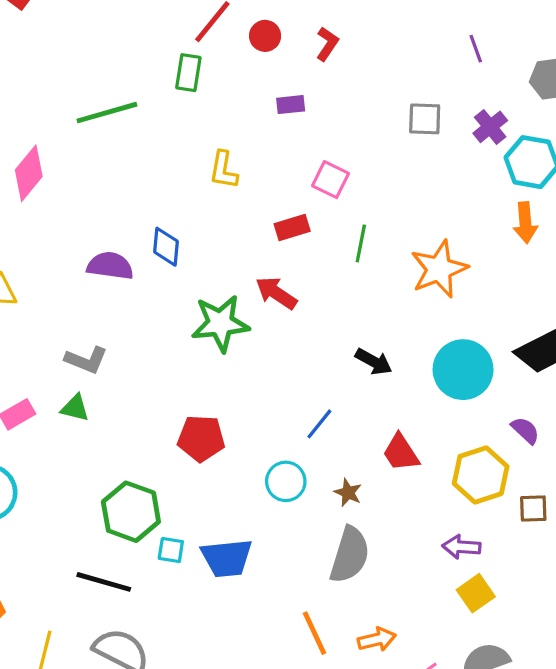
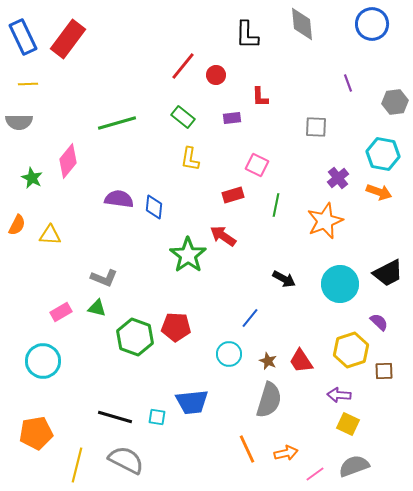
red L-shape: (327, 44) -> (260, 97), moved, turned 145
green rectangle: (188, 73) -> (183, 117), moved, turned -60
purple cross: (490, 127) -> (338, 178), moved
orange arrow: (525, 223) -> (379, 192), turned -65
purple semicircle: (110, 266) -> (119, 199), moved
green star: (220, 323) -> (188, 255), turned -30
red trapezoid: (401, 453) -> (301, 361), moved
green hexagon: (131, 512) -> (135, 337), moved
cyan square: (171, 550) -> (157, 417), moved
yellow square: (476, 593) -> (348, 424), turned -30

